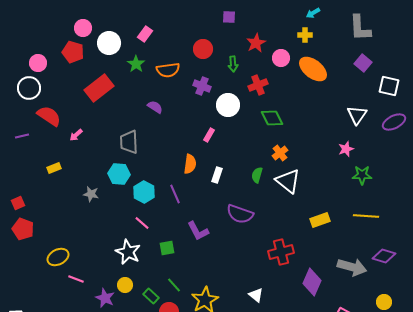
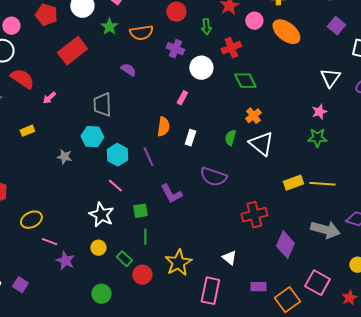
green star: (362, 175) -> (317, 138), moved
yellow line: (366, 216) -> (322, 184), moved
green line: (174, 285) -> (145, 237), moved, turned 42
purple star: (105, 298) -> (65, 261), moved

